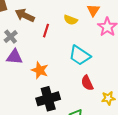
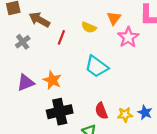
purple triangle: (14, 57) -> (26, 83), moved, turned -30
red semicircle: (87, 83) -> (101, 111), moved

